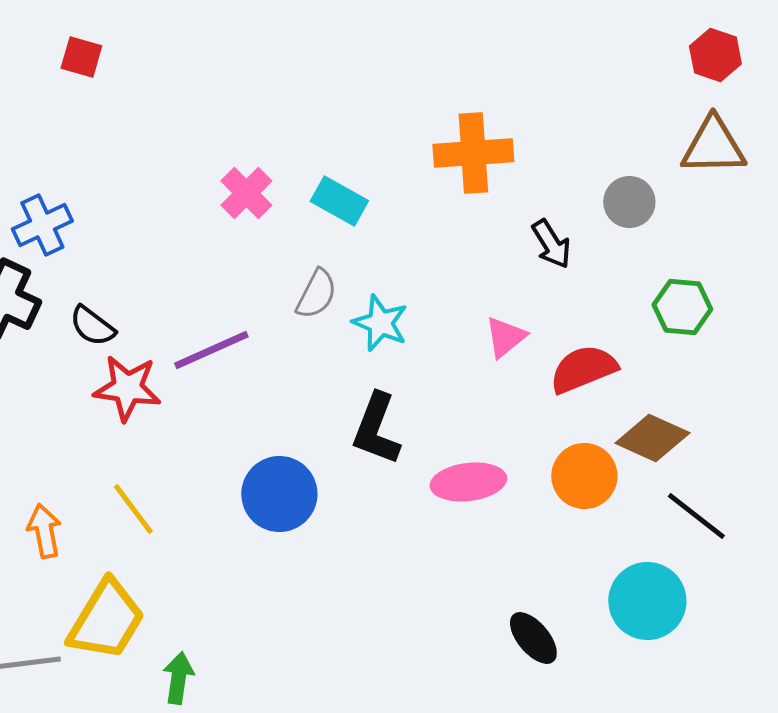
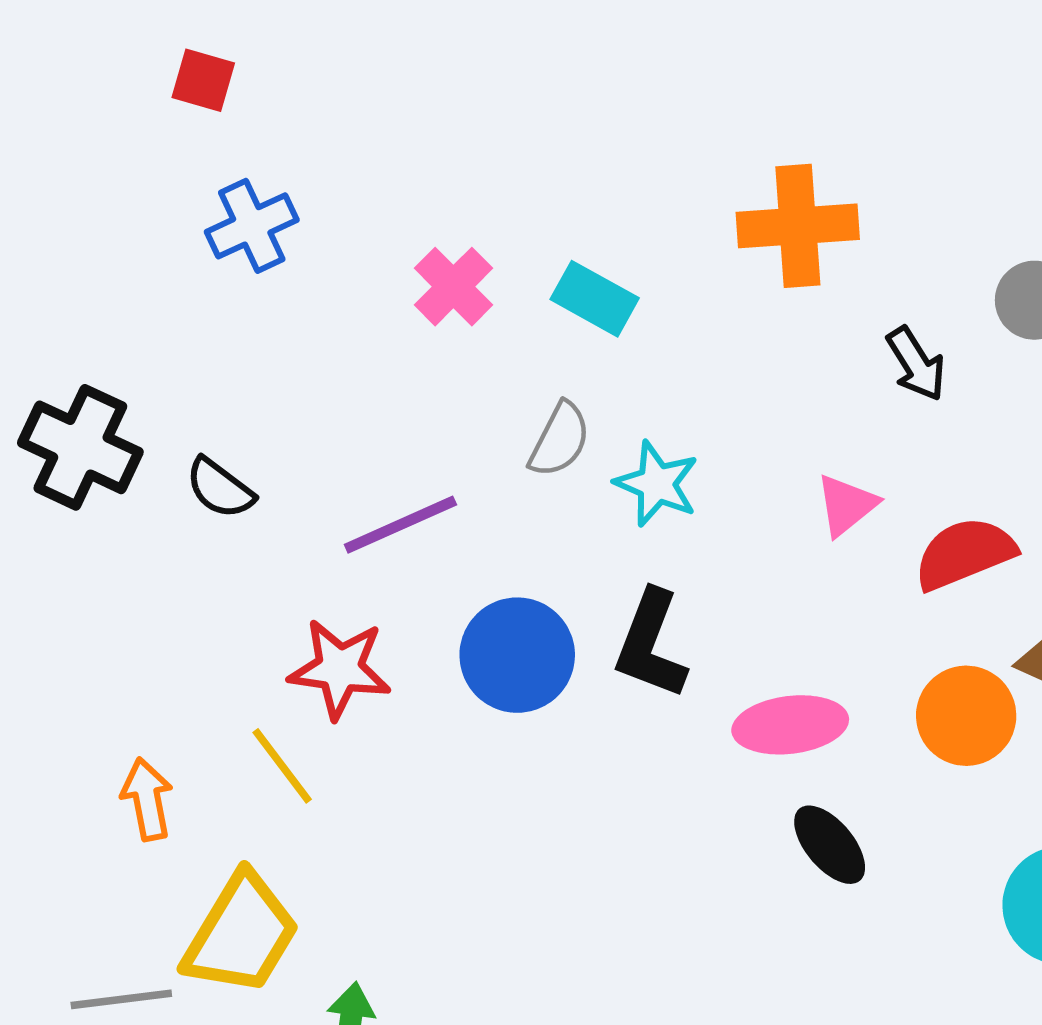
blue cross: (42, 225) -> (252, 226), moved
red star: (127, 388) -> (340, 669), moved
blue circle: (279, 494) -> (517, 655), moved
black ellipse: (533, 638) -> (830, 845), moved

